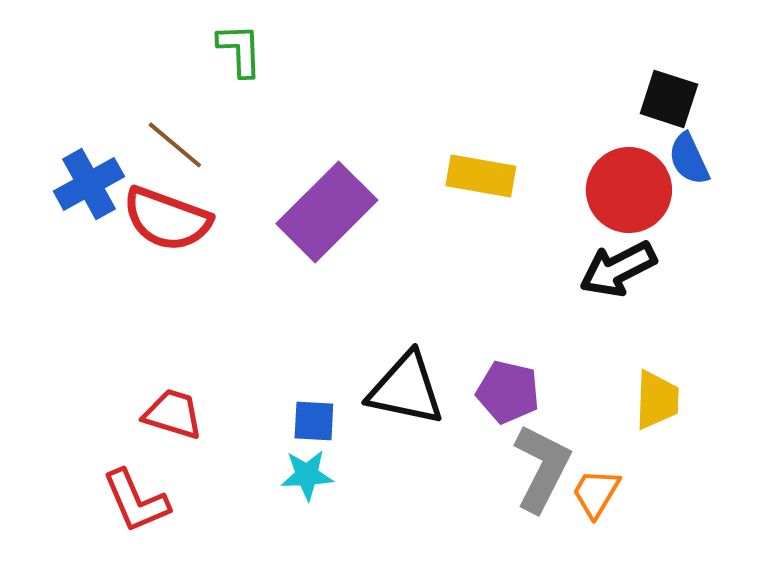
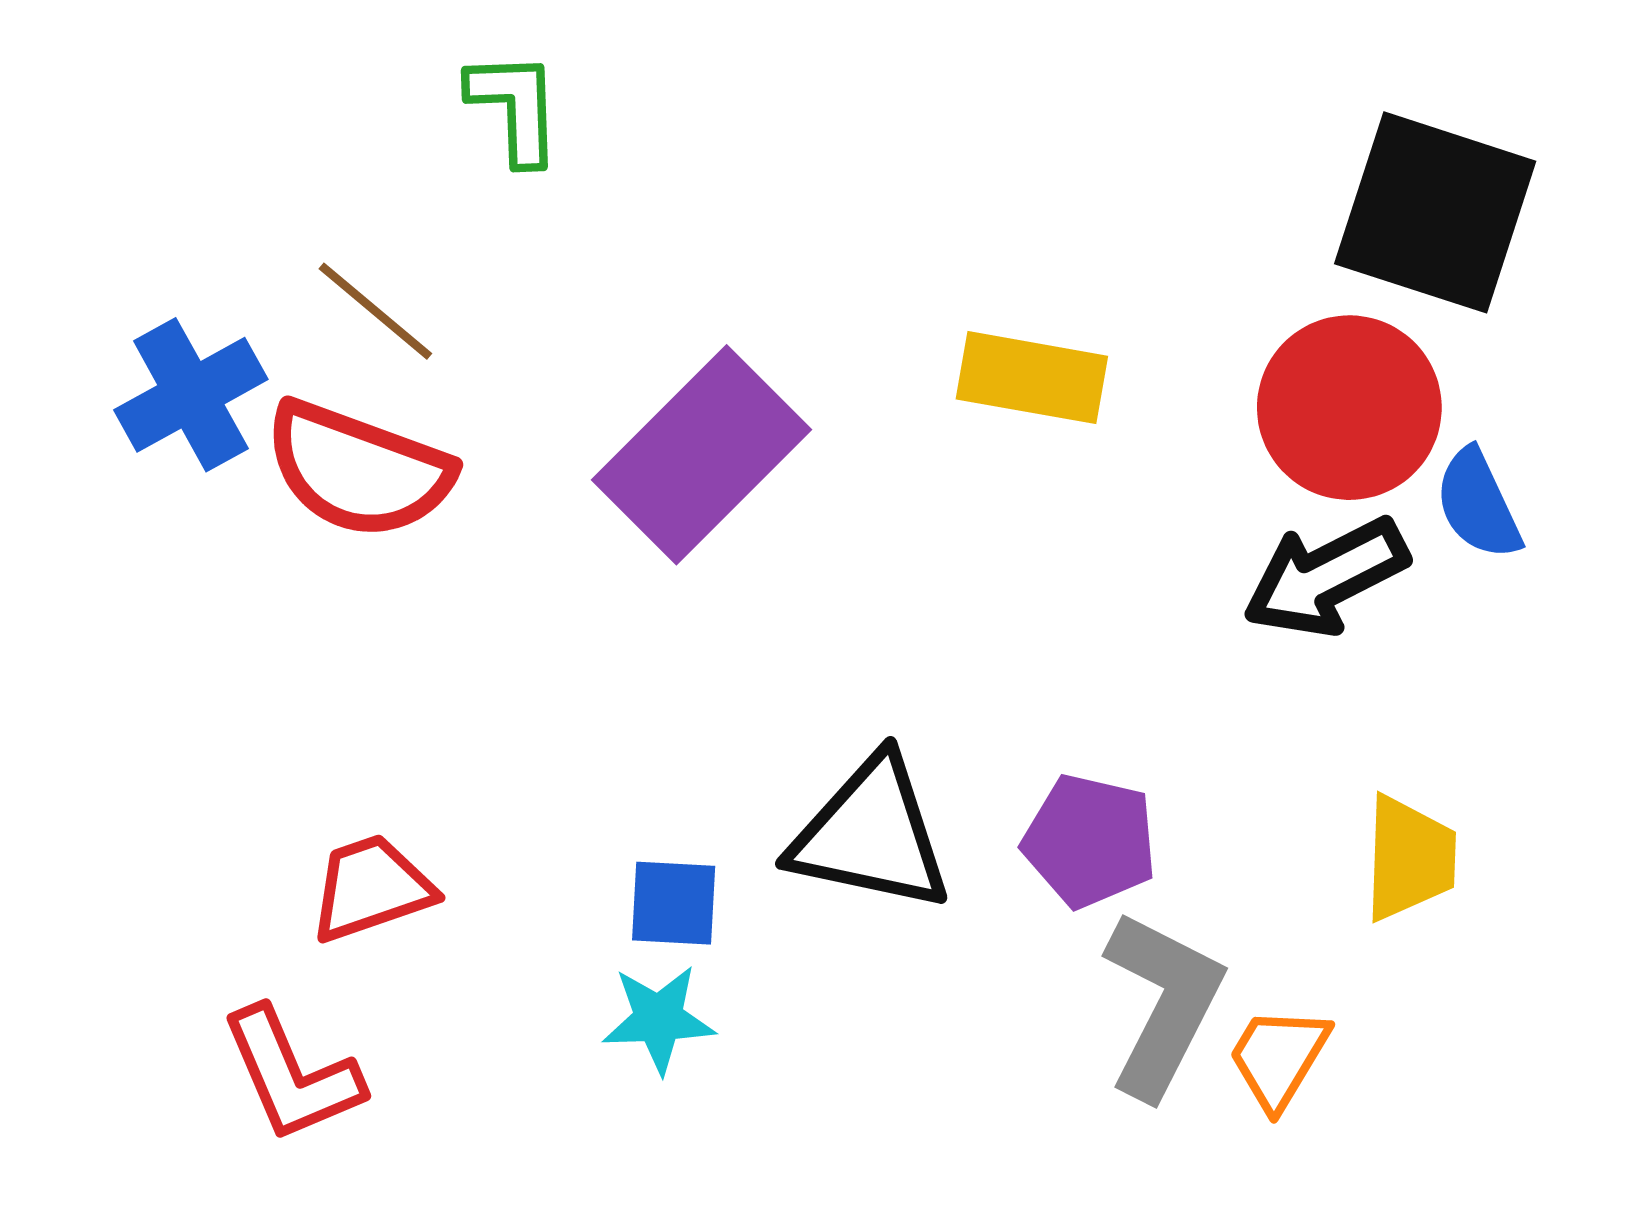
black square: (669, 99) -> (1435, 212), size x1.6
blue semicircle: (689, 159) -> (1478, 504), moved
red trapezoid: (173, 414) -> (371, 888), turned -36

